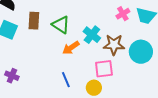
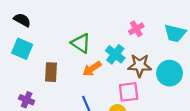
pink cross: (123, 14) -> (136, 29), moved
brown rectangle: (34, 21) -> (51, 72), moved

